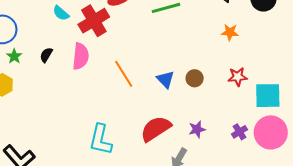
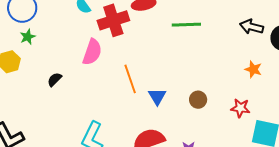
orange star: (230, 32) -> (253, 69), moved
black semicircle: (46, 55) -> (54, 79), moved
blue triangle: (166, 79) -> (157, 96), moved

